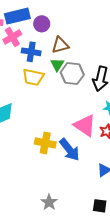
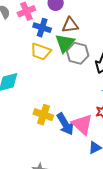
green triangle: (57, 65) -> (65, 43), size x1.5
pink triangle: (85, 125) -> (82, 124), moved

